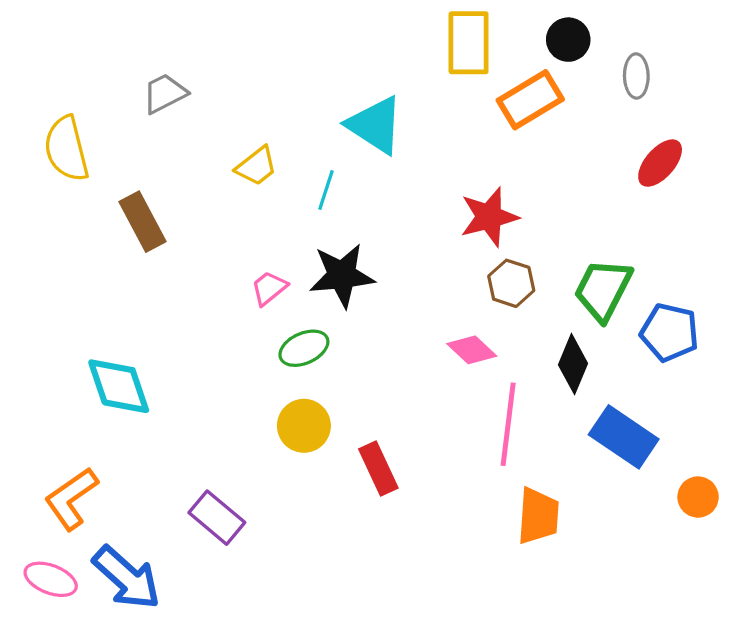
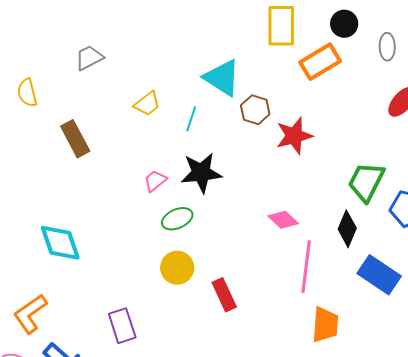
yellow semicircle: (66, 149) -> (27, 93), size x0.7
brown hexagon: (511, 283) -> (255, 110), moved
purple rectangle: (217, 518) -> (122, 326), turned 32

